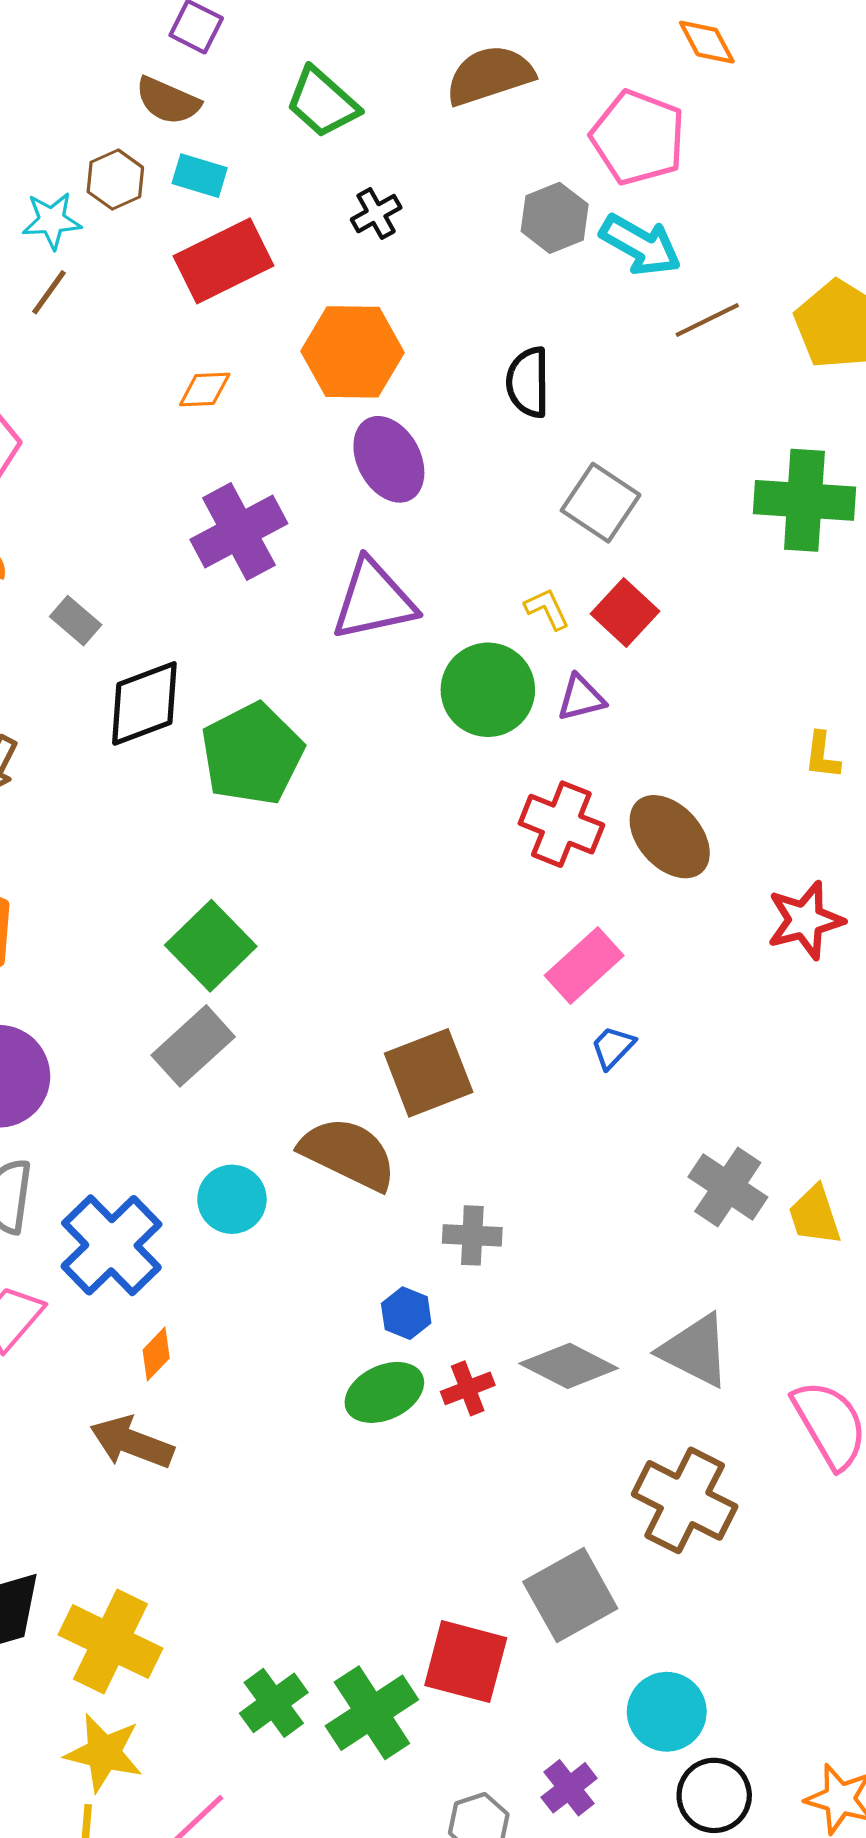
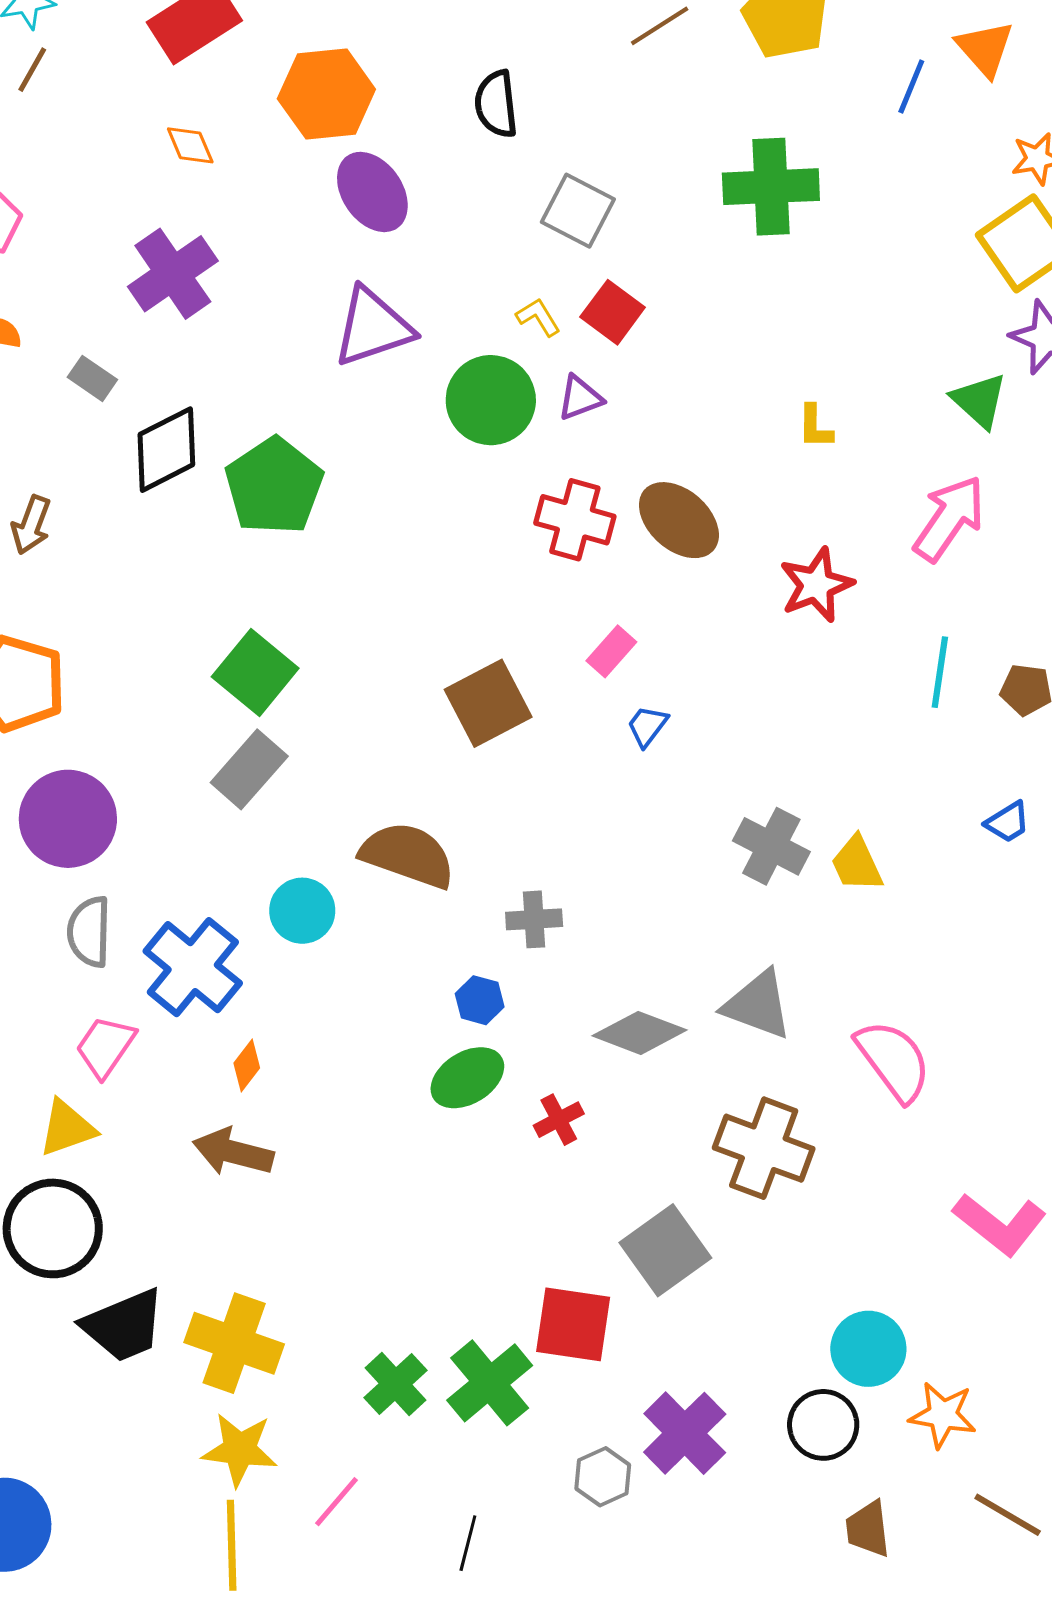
orange diamond: (205, 389) -> (190, 145), turned 76
purple cross: (239, 531) -> (173, 274), moved
pink rectangle: (584, 965) -> (611, 651), size x0.7
brown square: (429, 1073) -> (488, 703), moved
red cross: (468, 1388) -> (559, 1120), moved
cyan circle: (667, 1712) -> (868, 1349), moved
purple cross: (569, 1788) -> (685, 1433), size x1.6

